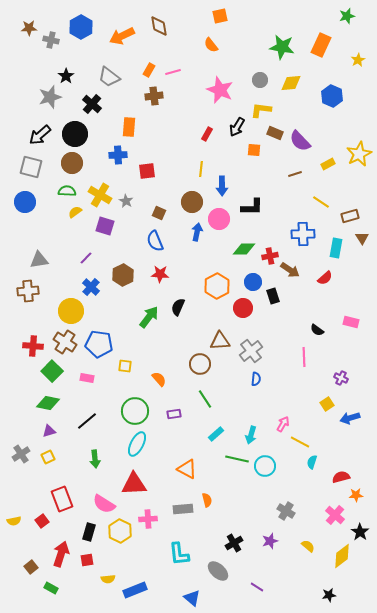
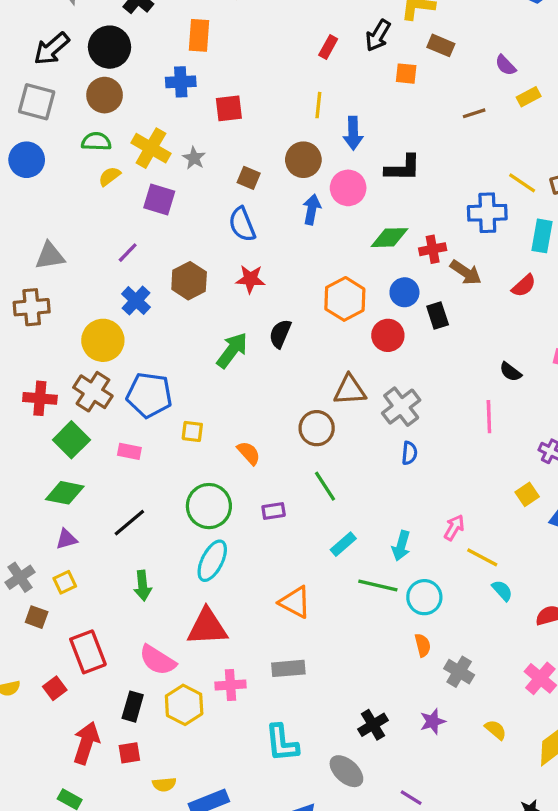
purple semicircle: (300, 141) -> (506, 65), moved, size x0.6
yellow line: (321, 202) -> (522, 183), moved
cyan semicircle: (312, 462) -> (502, 591), turned 120
orange semicircle: (207, 500) -> (423, 645), moved
brown square: (31, 567) -> (37, 617), moved, turned -32

